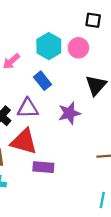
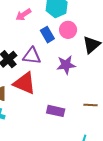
pink circle: (78, 48) -> (68, 30), moved
purple rectangle: (43, 167) -> (56, 111), moved

